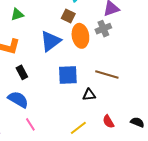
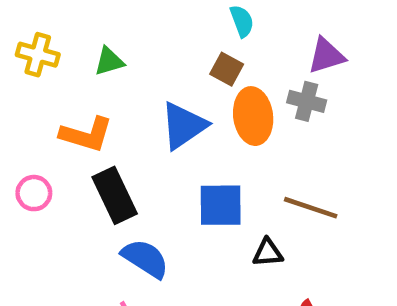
gray cross: (103, 29) -> (307, 101), turned 35
black rectangle: (22, 72) -> (115, 195), size x1.6
blue semicircle: (18, 99) -> (145, 259), moved

